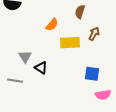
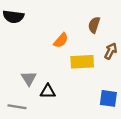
black triangle: (41, 68) -> (48, 91), turned -32

